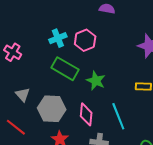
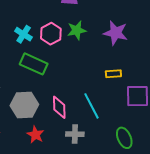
cyan cross: (58, 38) -> (24, 34), turned -30
green star: (96, 81) -> (77, 30), moved, turned -30

